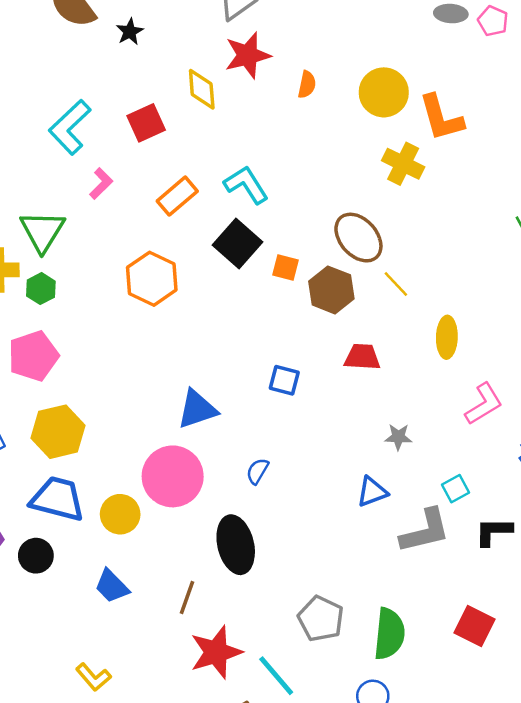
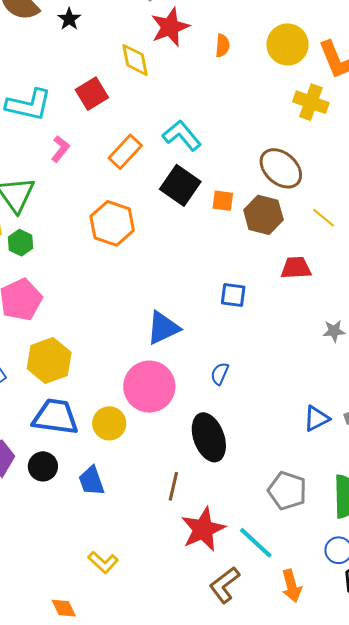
cyan L-shape: (70, 127) -> (29, 105), turned -117
yellow line: (396, 284) -> (323, 218), moved
blue triangle: (372, 492) -> (316, 419), moved
blue trapezoid: (112, 586) -> (91, 481), moved, turned 32

